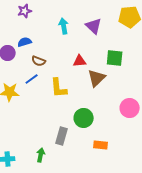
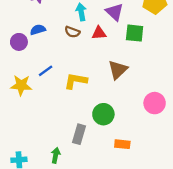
green square: (115, 58) -> (135, 33), moved
brown semicircle: (39, 61) -> (72, 32), moved
red triangle: (80, 61) -> (99, 33), moved
yellow L-shape: (59, 88) -> (76, 81), turned 105

